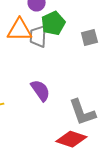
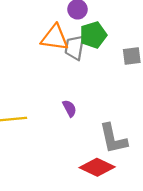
purple semicircle: (40, 90) -> (69, 108), size x0.7

